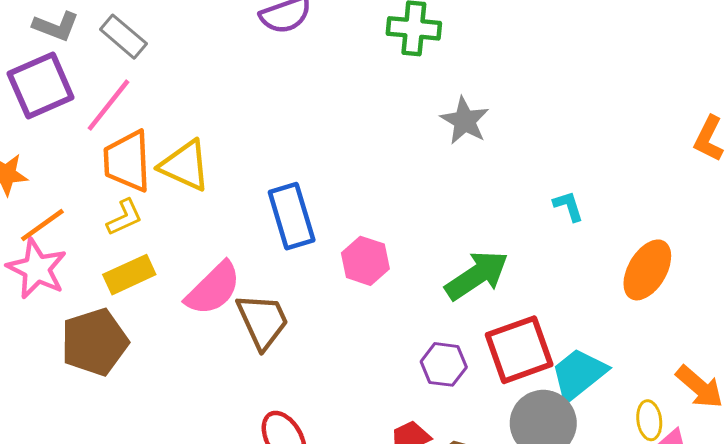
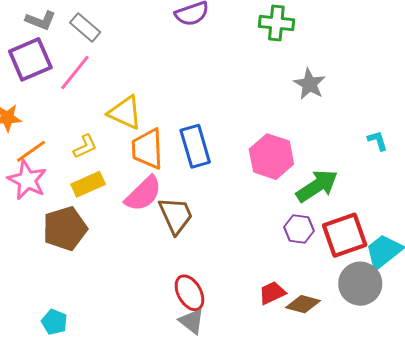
orange trapezoid: (127, 161) -> (147, 149), moved
pink hexagon: (365, 261) -> (271, 157), moved, size x1.4
purple hexagon: (444, 364) -> (299, 229), moved

